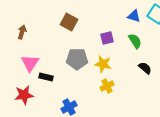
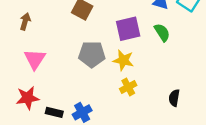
purple square: (107, 38) -> (128, 29), size x1.5
black semicircle: (145, 68) -> (174, 98), moved, turned -120
black rectangle: (46, 77) -> (54, 112), moved

